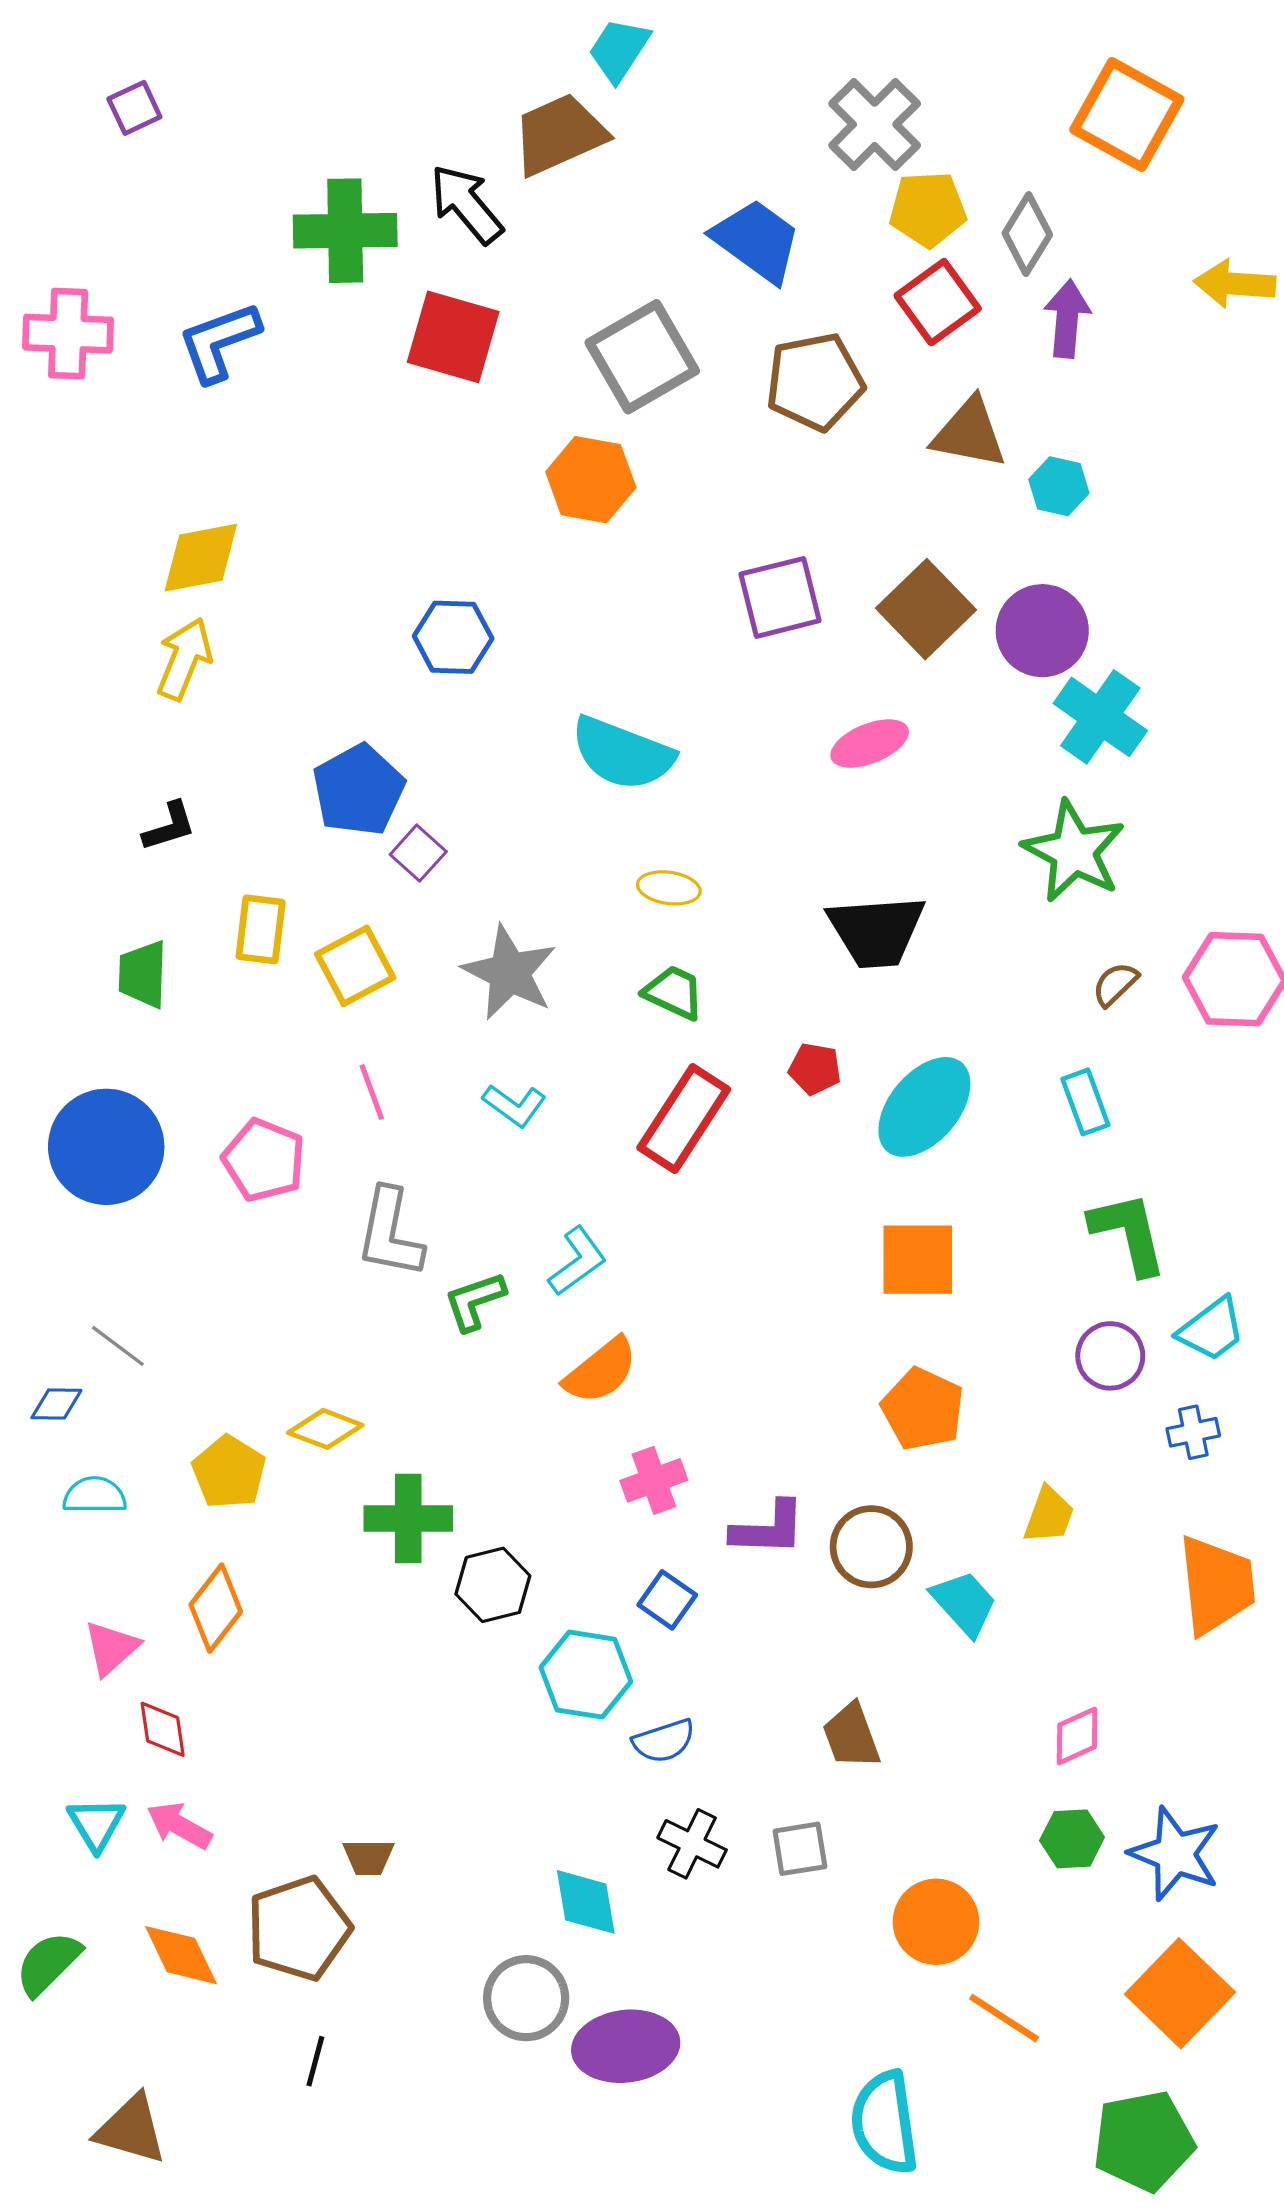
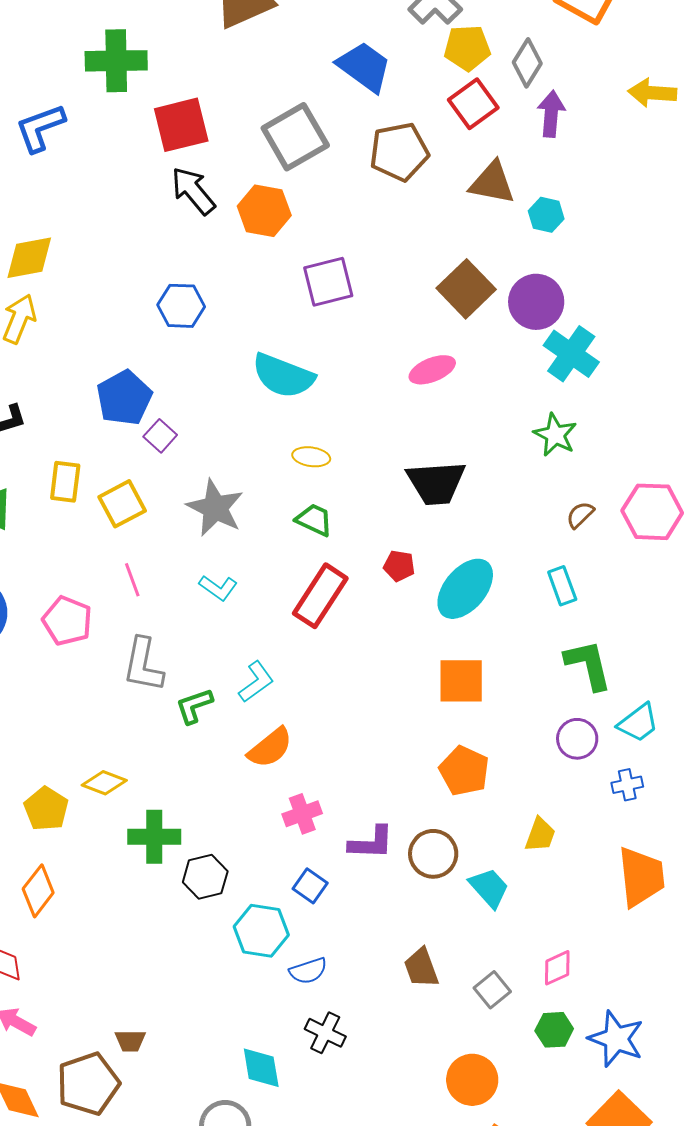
black arrow: (466, 204) -> (193, 191), moved
red square: (453, 337) -> (181, 125), turned -30
purple square: (780, 597) -> (328, 282), moved
green star: (1074, 851) -> (555, 435), size x0.7
gray square: (800, 1849) -> (492, 990), moved, turned -30

